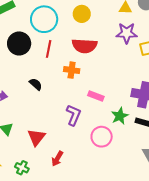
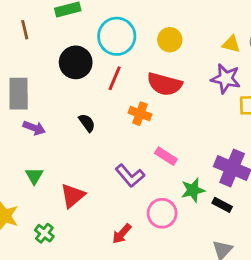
purple L-shape: (74, 115) -> (130, 176), turned 105
red arrow: (57, 159) -> (122, 234), moved

